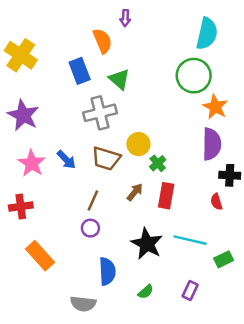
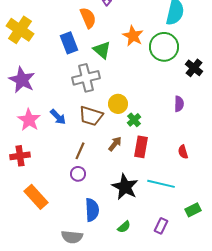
orange star: (215, 107) -> (133, 36), moved
purple semicircle: (212, 144) -> (179, 104), size x0.6
black cross: (230, 175) -> (194, 68), moved, turned 36
green rectangle: (224, 259) -> (193, 210), moved

